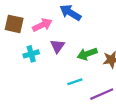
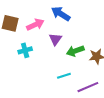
purple triangle: (57, 46) -> (55, 39), moved

